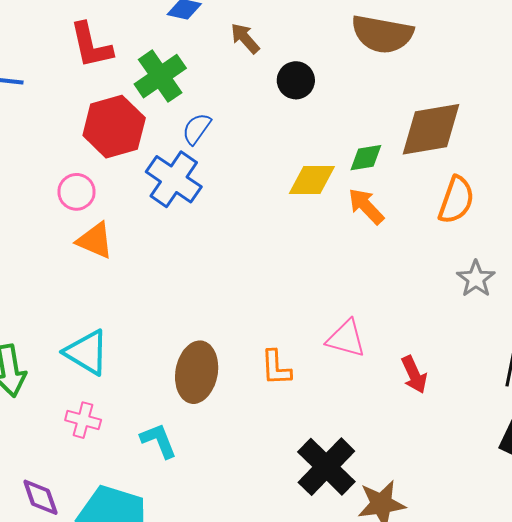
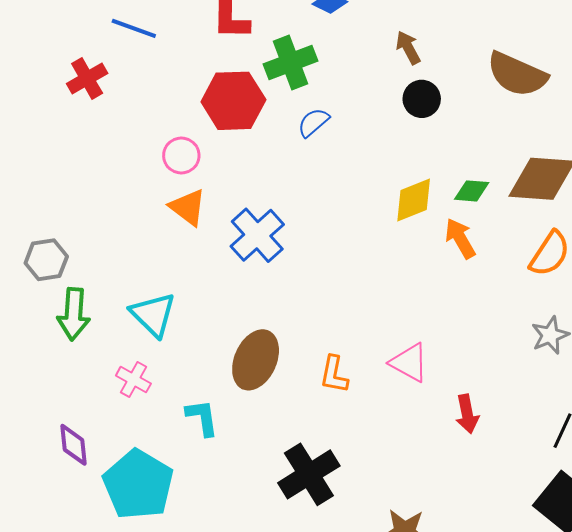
brown arrow: (245, 38) -> (408, 48), moved
blue cross: (174, 179) -> (257, 235), moved
yellow diamond: (312, 180) -> (414, 200), turned -36
black cross: (326, 467) -> (309, 474), moved

